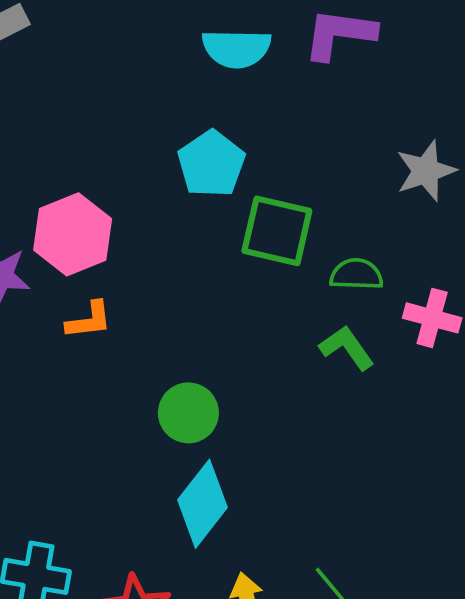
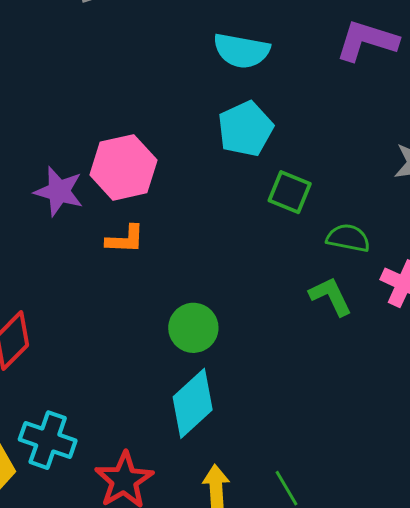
cyan semicircle: (237, 48) -> (241, 51), moved
green square: (277, 231) -> (290, 192), size x0.7

